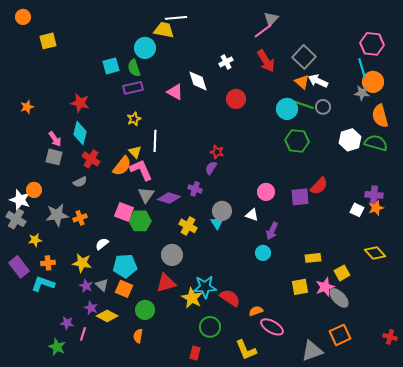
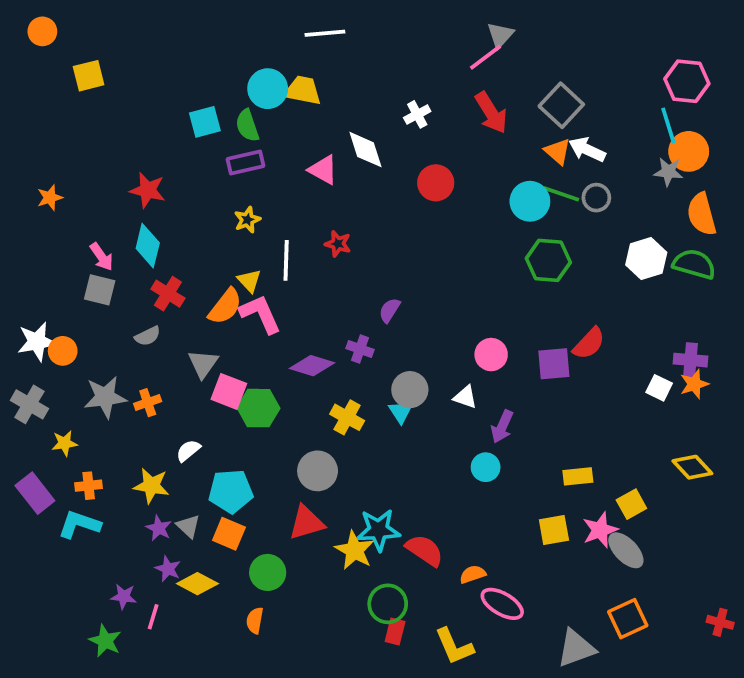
yellow trapezoid: (164, 30) -> (303, 90), moved
red star: (217, 152) -> (338, 244), moved
gray triangle: (146, 195) -> (203, 364), moved
white star: (20, 200) -> (37, 342), moved, turned -30
red rectangle: (195, 353) -> (395, 632), moved

